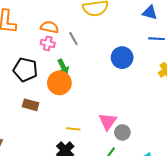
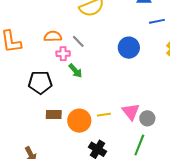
pink cross: (48, 43) -> (63, 54), moved
orange circle: (59, 83) -> (79, 121), moved
yellow line: (73, 129) -> (104, 115), moved

